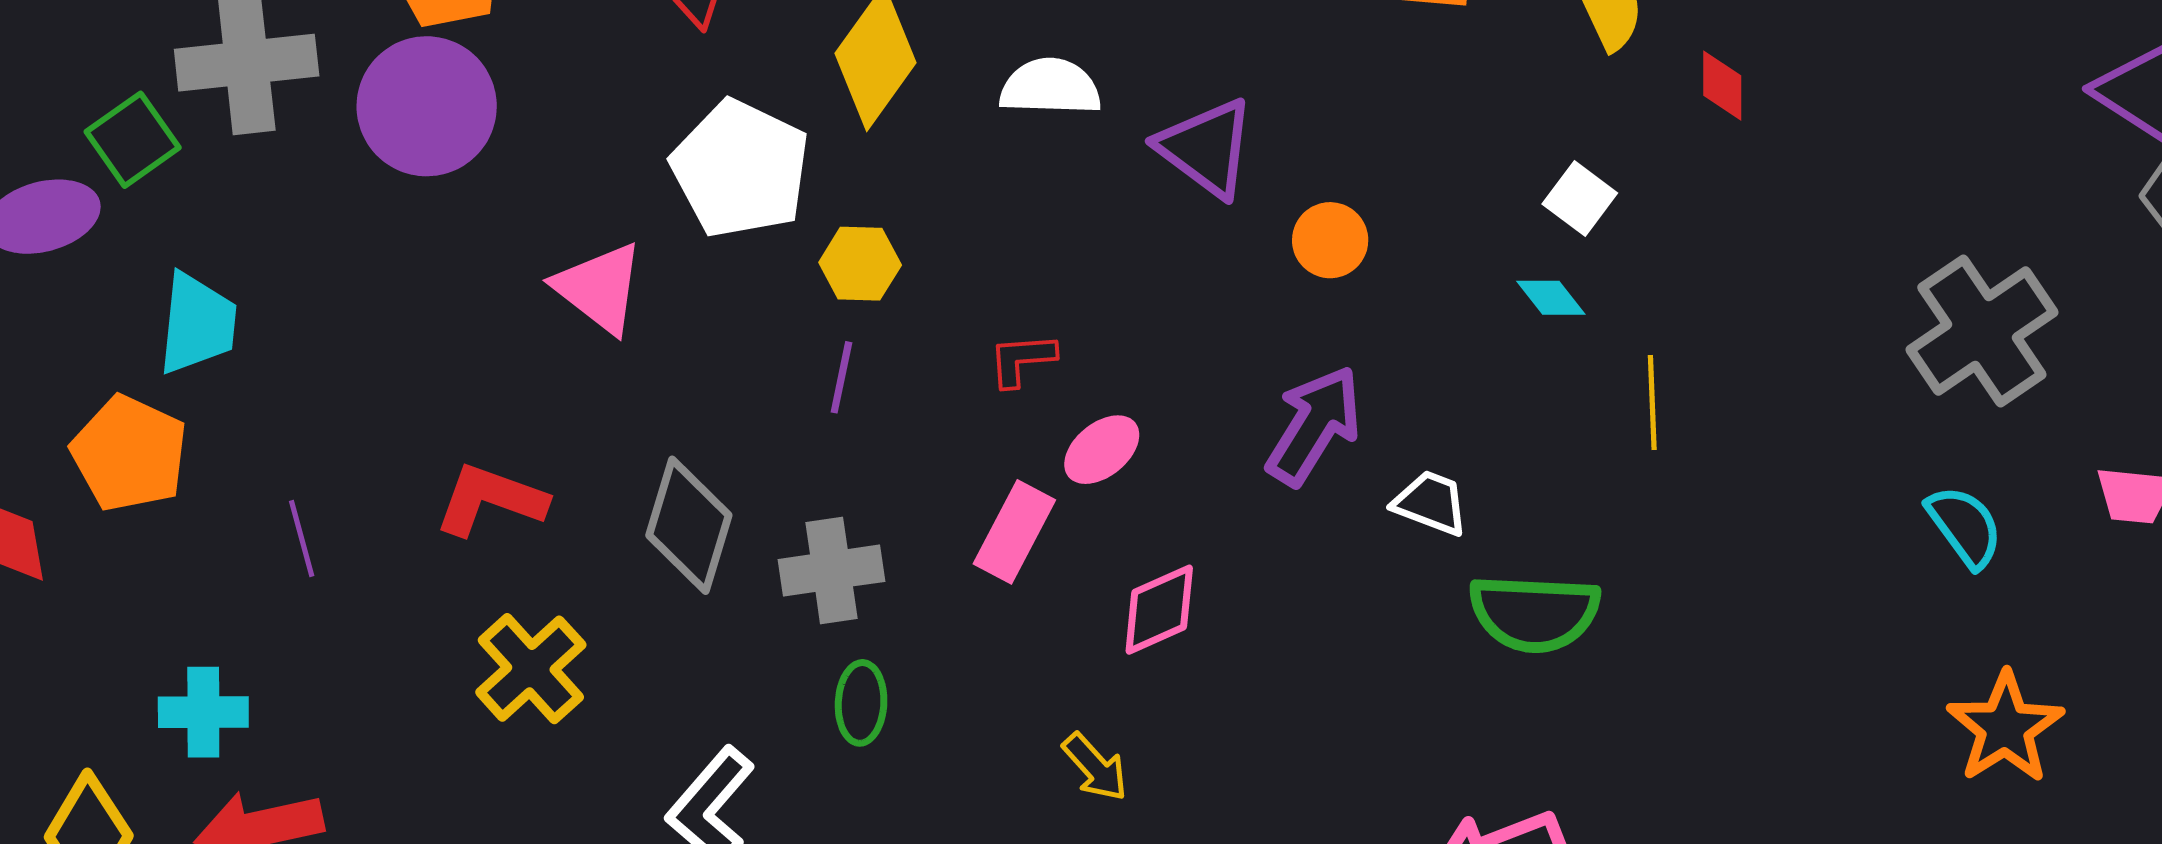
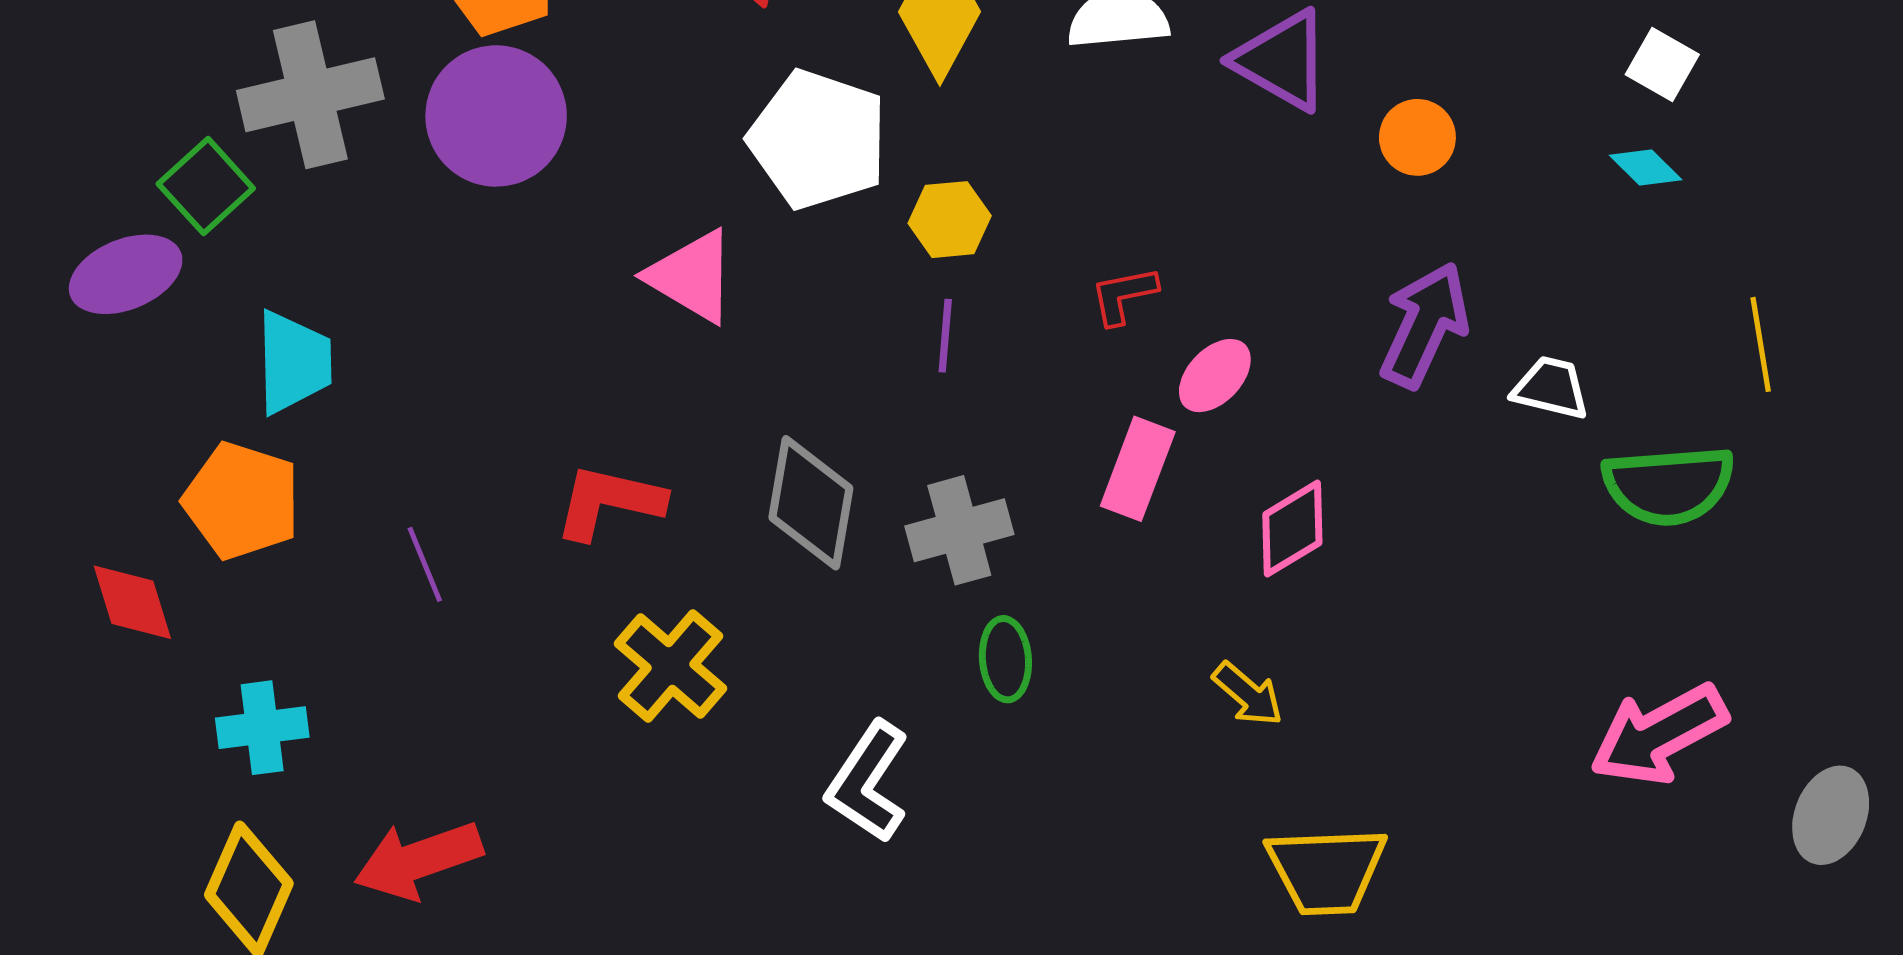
yellow line: (1652, 402) -> (1761, 344), moved
cyan cross: (203, 712) -> (262, 728), moved

